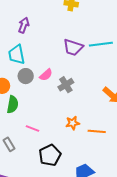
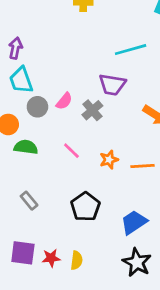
purple arrow: (24, 25) -> (15, 48), moved
purple trapezoid: (73, 47) -> (112, 85), moved
green semicircle: (13, 104) -> (26, 147), turned -84
pink line: (32, 128) -> (71, 151), moved, turned 32

